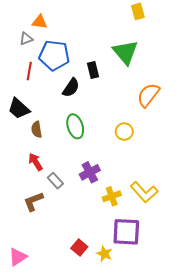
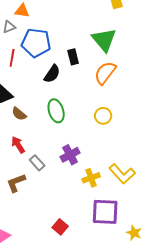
orange semicircle: (148, 95) -> (105, 73), moved
brown semicircle: (37, 129) -> (19, 114), turned -42
yellow star: (104, 254) -> (134, 233), moved

